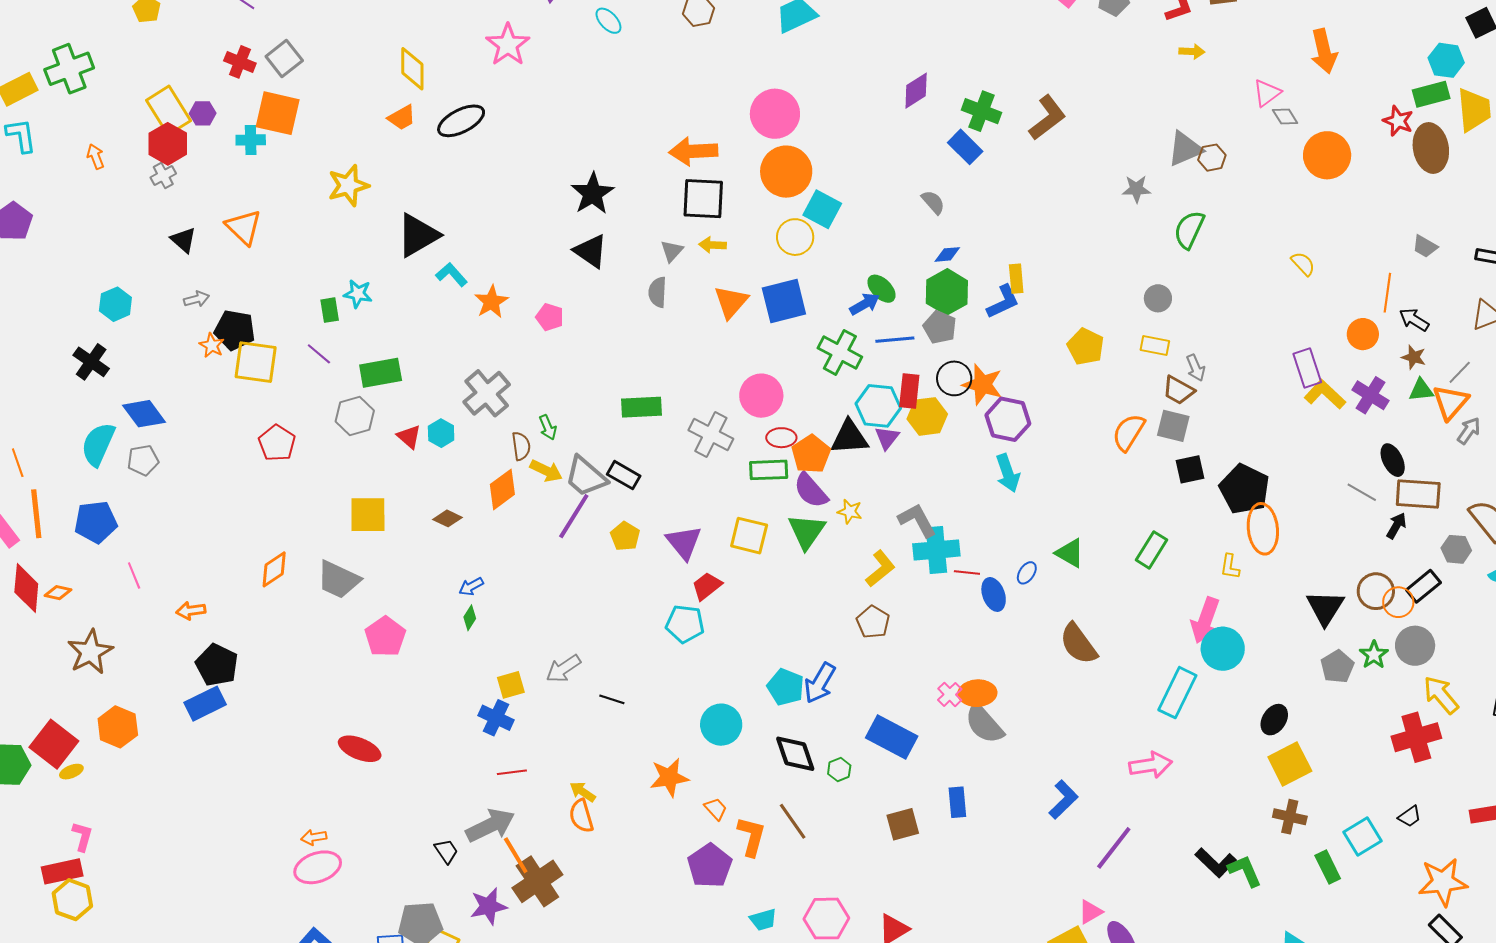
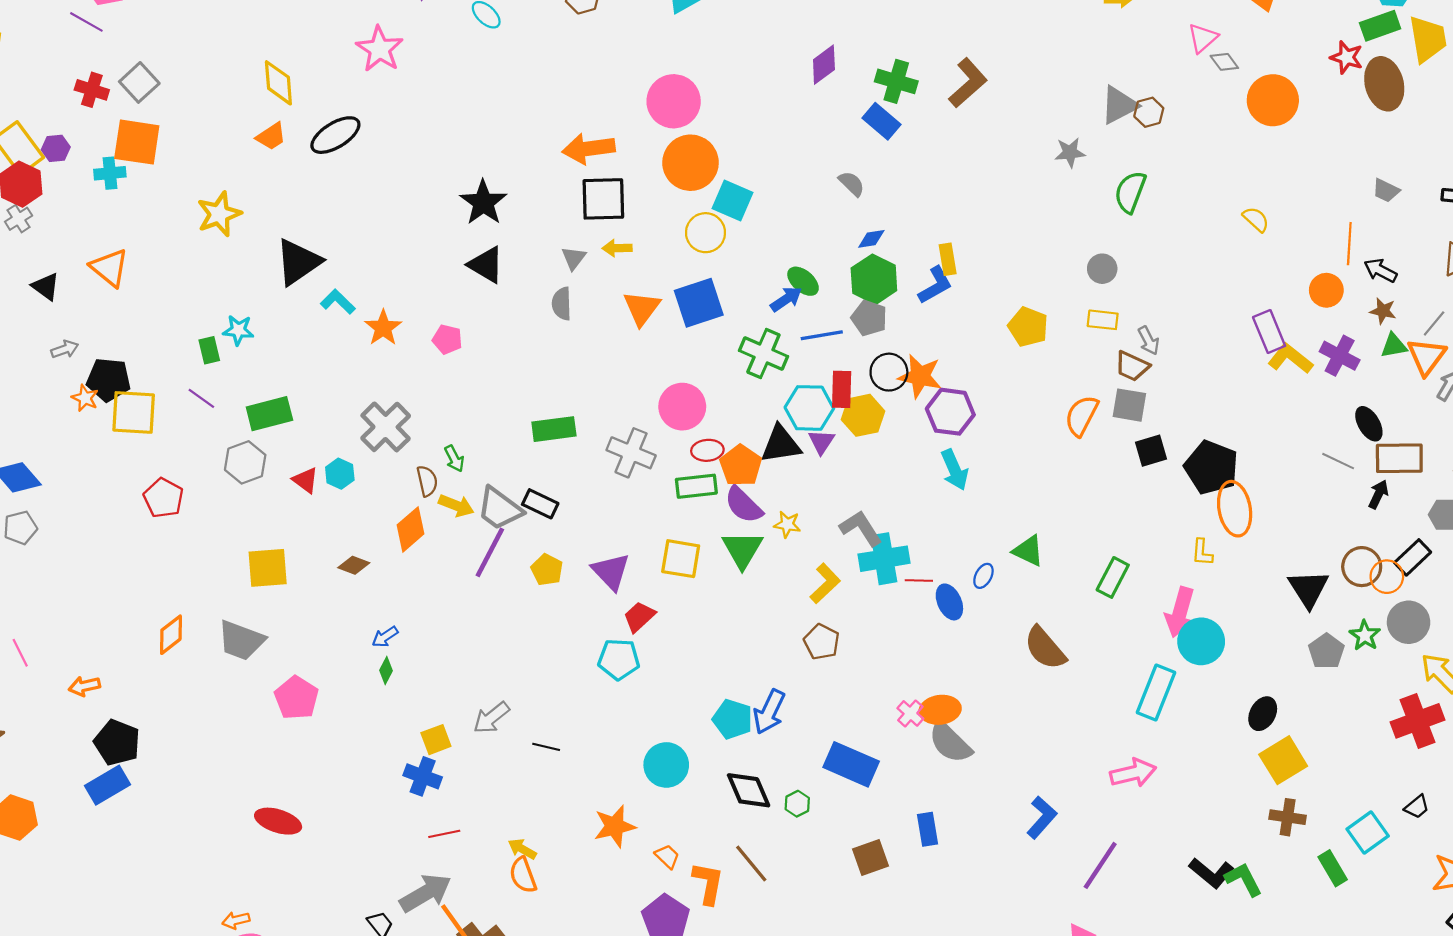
green rectangle: (1152, 550) -> (1113, 577), moved

